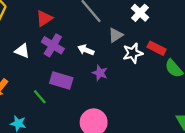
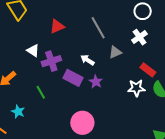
purple cross: (53, 45) -> (51, 61), moved, turned 30
white star: (133, 53) -> (136, 88), moved
purple rectangle: (61, 80) -> (73, 78), moved

